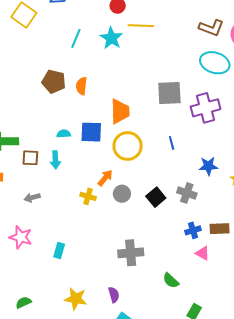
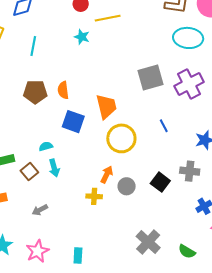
cyan line: (76, 38) -> (33, 46), moved
cyan star: (111, 38) -> (82, 37), size x0.7
blue square: (91, 132) -> (73, 122), moved, turned 30
cyan semicircle: (64, 134) -> (46, 146), moved
brown square: (30, 158) -> (29, 171), turned -30
pink star: (21, 237) -> (38, 251), turned -30
gray cross: (131, 253) -> (148, 242), turned -30
green semicircle: (171, 281) -> (187, 252), moved

